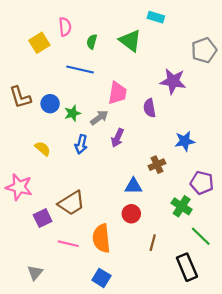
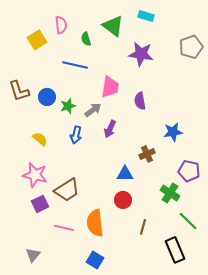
green triangle: (130, 41) -> (113, 26), moved
green semicircle: (92, 42) -> (86, 39), turned -32
purple star: (173, 81) -> (141, 54), moved
pink star: (19, 187) -> (35, 175), moved

